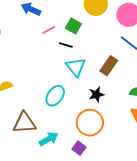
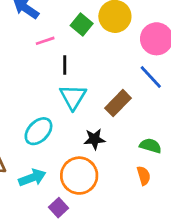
green square: (73, 26) -> (82, 25), moved
black line: (66, 45) -> (65, 65), turned 64
cyan arrow: (49, 139) -> (32, 178), moved

